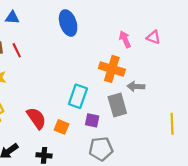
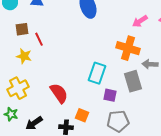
pink arrow: (125, 39) -> (140, 21), turned -98
red line: (17, 50) -> (39, 39), moved
orange square: (62, 127) -> (82, 115), moved

